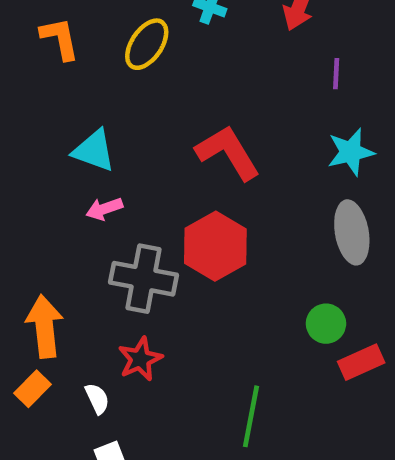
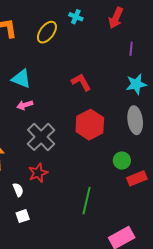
red L-shape: (228, 153) -> (81, 82), size x0.7
red hexagon: (215, 246) -> (90, 125), moved
gray cross: (143, 279) -> (41, 137), turned 32

